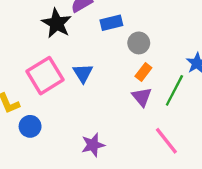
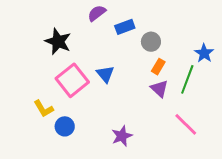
black star: (57, 23) -> (58, 41), moved

